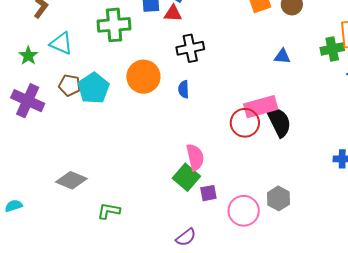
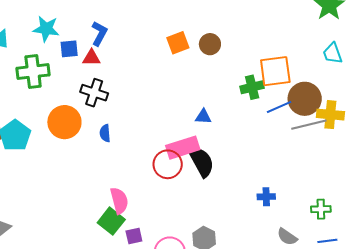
black cross: (190, 48) -> (94, 93), moved, turned 32
blue triangle: (282, 56) -> (203, 117), moved

